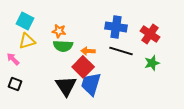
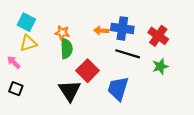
green semicircle: (63, 46) -> (66, 49), turned -96
orange arrow: (88, 51) -> (101, 31), moved
blue trapezoid: (91, 84) -> (118, 89), moved

